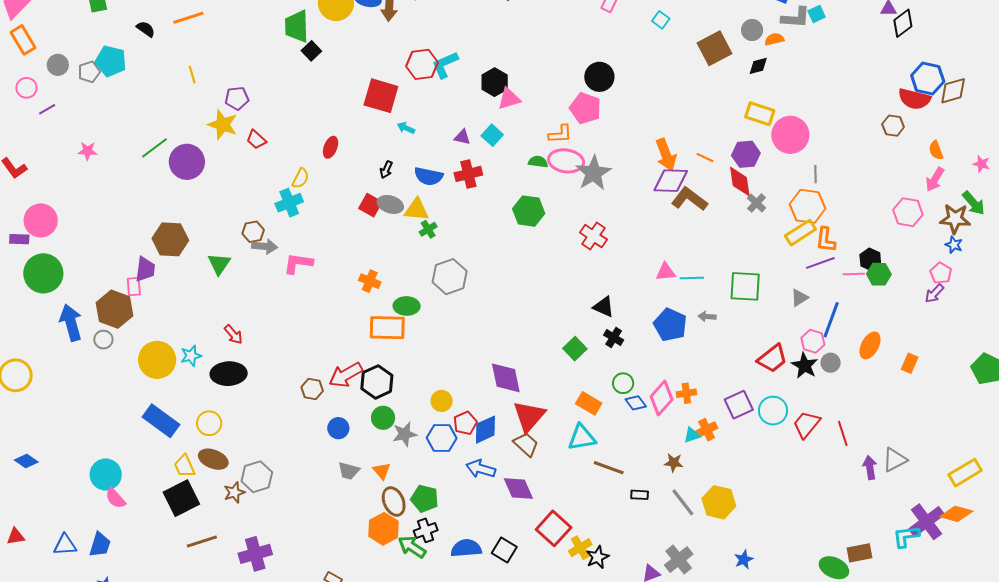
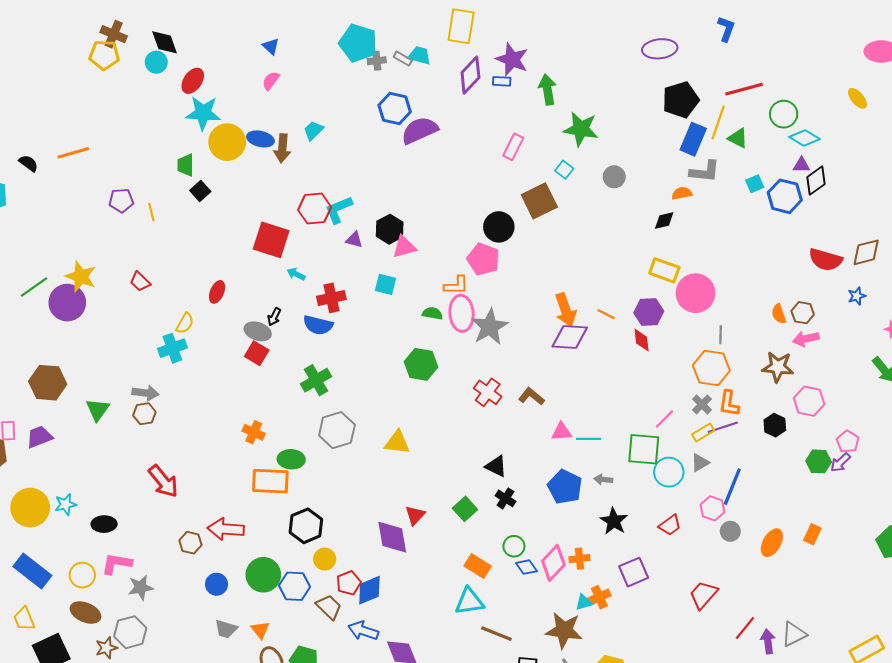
cyan square: (817, 14) -> (755, 184), moved
green trapezoid: (297, 26) -> (186, 165), size x0.7
gray circle: (752, 30) -> (614, 177), moved
brown square: (715, 48) -> (539, 201), moved
yellow line: (192, 75) -> (151, 212), moved
blue hexagon: (928, 79) -> (785, 196), moved
purple pentagon: (237, 98) -> (121, 201), moved
yellow star: (223, 125) -> (81, 277), moved
brown hexagon: (893, 126) -> (803, 313), moved
cyan square: (492, 135) -> (386, 284), turned -30
purple triangle: (462, 137) -> (354, 240), moved
orange semicircle: (936, 150) -> (779, 314), moved
pink ellipse: (566, 161) -> (462, 313), turned 76
red cross: (468, 174) -> (331, 298), moved
pink arrow: (935, 179) -> (806, 339), moved, turned 45
red diamond: (740, 181) -> (642, 340), size x0.7
brown L-shape: (689, 199) -> (531, 396), moved, size x0.7
gray cross: (756, 203) -> (702, 404), moved
gray ellipse: (390, 204) -> (258, 331), moved
yellow triangle: (417, 210) -> (397, 442), moved
pink hexagon: (908, 212) -> (809, 401), moved
brown star: (955, 219) -> (778, 367), moved
green cross: (428, 229) -> (316, 380), size x1.6
brown hexagon: (253, 232) -> (144, 414), moved
yellow rectangle: (800, 233) -> (703, 433), moved, size x0.7
blue star: (954, 245) -> (857, 296), moved, turned 30
pink L-shape: (298, 263) -> (117, 564), moved
purple trapezoid: (145, 269) -> (39, 437), moved, turned -120
pink line: (854, 274) -> (665, 419), moved, turned -45
green hexagon: (879, 274) -> (819, 461), moved
red arrow: (233, 334) -> (163, 481), moved, size x1.6
orange ellipse: (870, 345) -> (772, 543), moved
red trapezoid: (772, 359) -> (670, 525), size x0.7
black star: (805, 366) -> (614, 521), moved
black ellipse: (229, 374) -> (104, 524), size x0.7
red arrow: (346, 375) -> (226, 529), turned 32
black hexagon: (377, 382) -> (306, 526), moved
cyan circle: (773, 411) -> (669, 472), moved
red triangle: (529, 416) -> (415, 515), moved, size x0.6
green circle: (383, 418) -> (263, 575), size x1.4
red line: (843, 433) -> (745, 628), moved, turned 55
gray star: (405, 434) -> (141, 587), moved
blue hexagon: (442, 438) -> (295, 586), moved
brown trapezoid: (526, 444) -> (329, 607), moved
brown star: (674, 463) -> (564, 630), size x1.8
yellow trapezoid: (184, 466) -> (24, 619), moved

